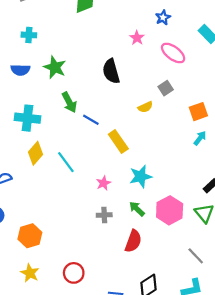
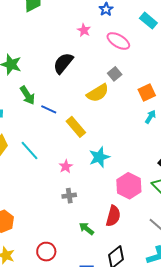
black semicircle: (111, 71) -> (63, 63), turned 60
yellow semicircle: (145, 107) -> (98, 93), size x1.6
green arrow: (137, 209) -> (87, 229), moved
red semicircle: (133, 241) -> (113, 216), moved

